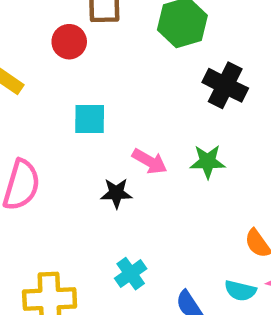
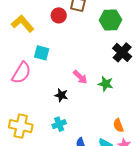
cyan square: (90, 119) -> (42, 53), moved
black star: (116, 193) -> (61, 95), moved

